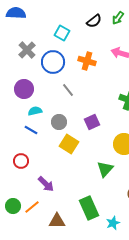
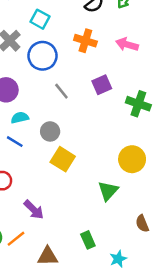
cyan square: (62, 33) -> (40, 19), moved
orange cross: (87, 61) -> (85, 41), moved
purple square: (92, 122) -> (102, 85), moved
green rectangle: (89, 208) -> (88, 240), size x0.6

